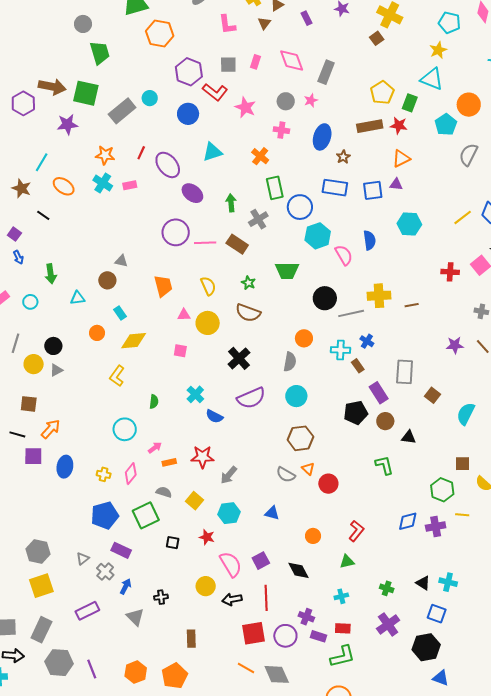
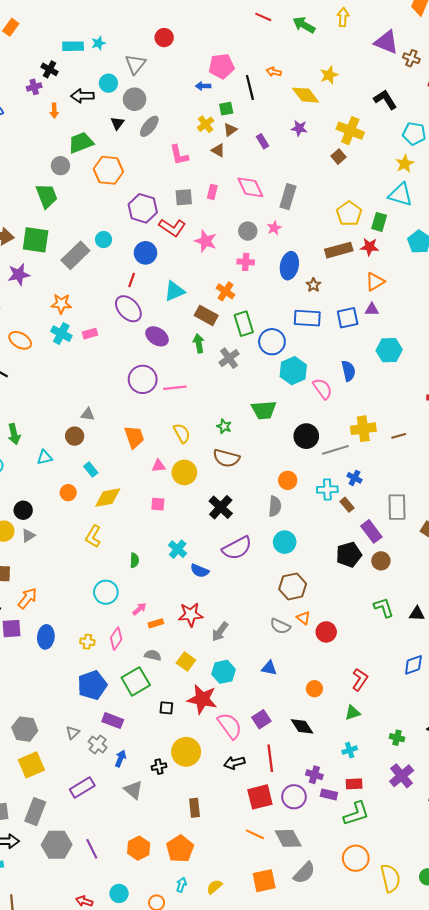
brown triangle: (264, 23) -> (218, 150), turned -32
gray circle: (83, 24) -> (60, 166), moved
red line: (141, 153) -> (132, 280), moved
brown rectangle: (237, 244) -> (206, 315), moved
black triangle: (409, 437) -> (417, 614), moved
red star: (207, 537) -> (202, 699), size x1.8
yellow circle: (206, 586) -> (186, 752), moved, size x1.4

